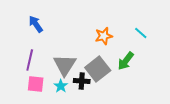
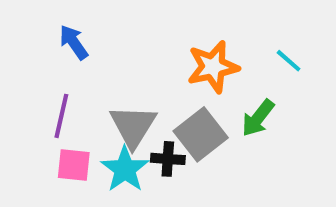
orange star: (104, 36) -> (213, 67), size x1.4
cyan star: (61, 86) -> (125, 169), size x1.6

